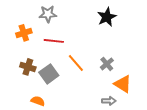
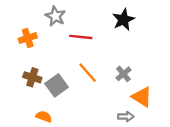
gray star: (48, 14) -> (55, 16), turned 30
red line: (54, 41) -> (81, 37), moved

